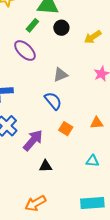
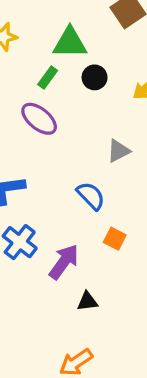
gray triangle: (61, 75) -> (118, 151), moved

